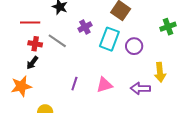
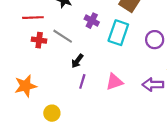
purple cross: (85, 27) -> (92, 21), turned -32
purple circle: (134, 46) -> (155, 40), moved
black arrow: (32, 63) -> (77, 61), moved

